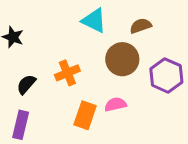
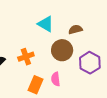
pink semicircle: (115, 104) -> (56, 79), turned -88

